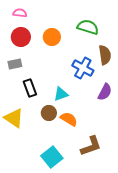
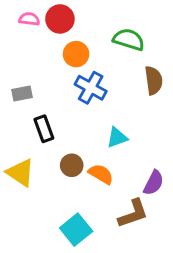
red circle: (21, 37) -> (60, 19), moved
blue cross: (83, 68) -> (91, 88), moved
purple semicircle: (105, 92) -> (154, 183), moved
cyan triangle: (61, 94) -> (117, 137), moved

